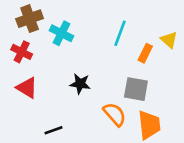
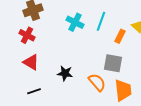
cyan cross: (61, 33) -> (75, 22), moved
black star: (80, 84) -> (65, 73), moved
black line: (54, 130) -> (34, 91), moved

